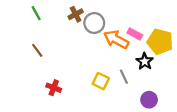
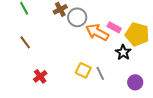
gray line: (124, 77) -> (100, 73), moved
red cross: (54, 88) -> (40, 76), turned 32
purple circle: (149, 100) -> (135, 82), moved

